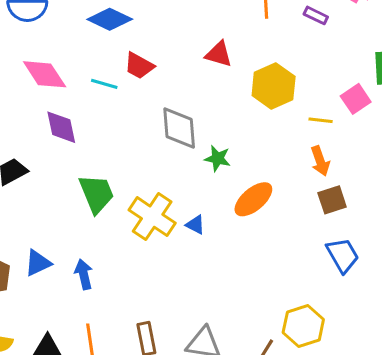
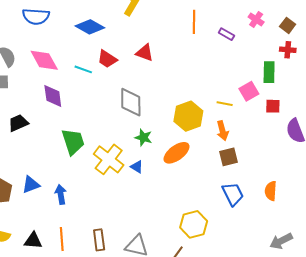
red triangle: (219, 54) -> (145, 53), moved
yellow hexagon: (274, 86) -> (188, 116), moved
green star: (218, 158) -> (143, 138), moved
yellow hexagon: (303, 326) -> (194, 224), moved

